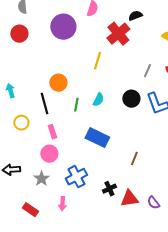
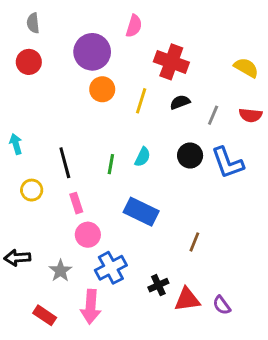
black semicircle: (135, 16) -> (180, 102), moved
red cross: (118, 34) -> (171, 62), turned -30
orange circle: (58, 83) -> (102, 89), moved
pink circle: (49, 154) -> (88, 235), moved
pink arrow: (62, 204) -> (91, 307), size x1.6

